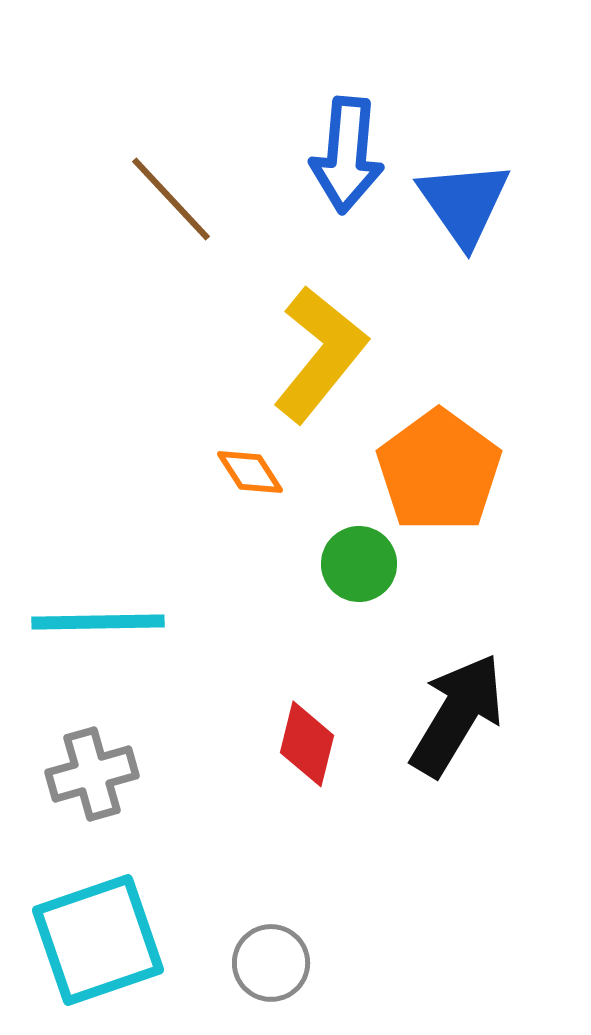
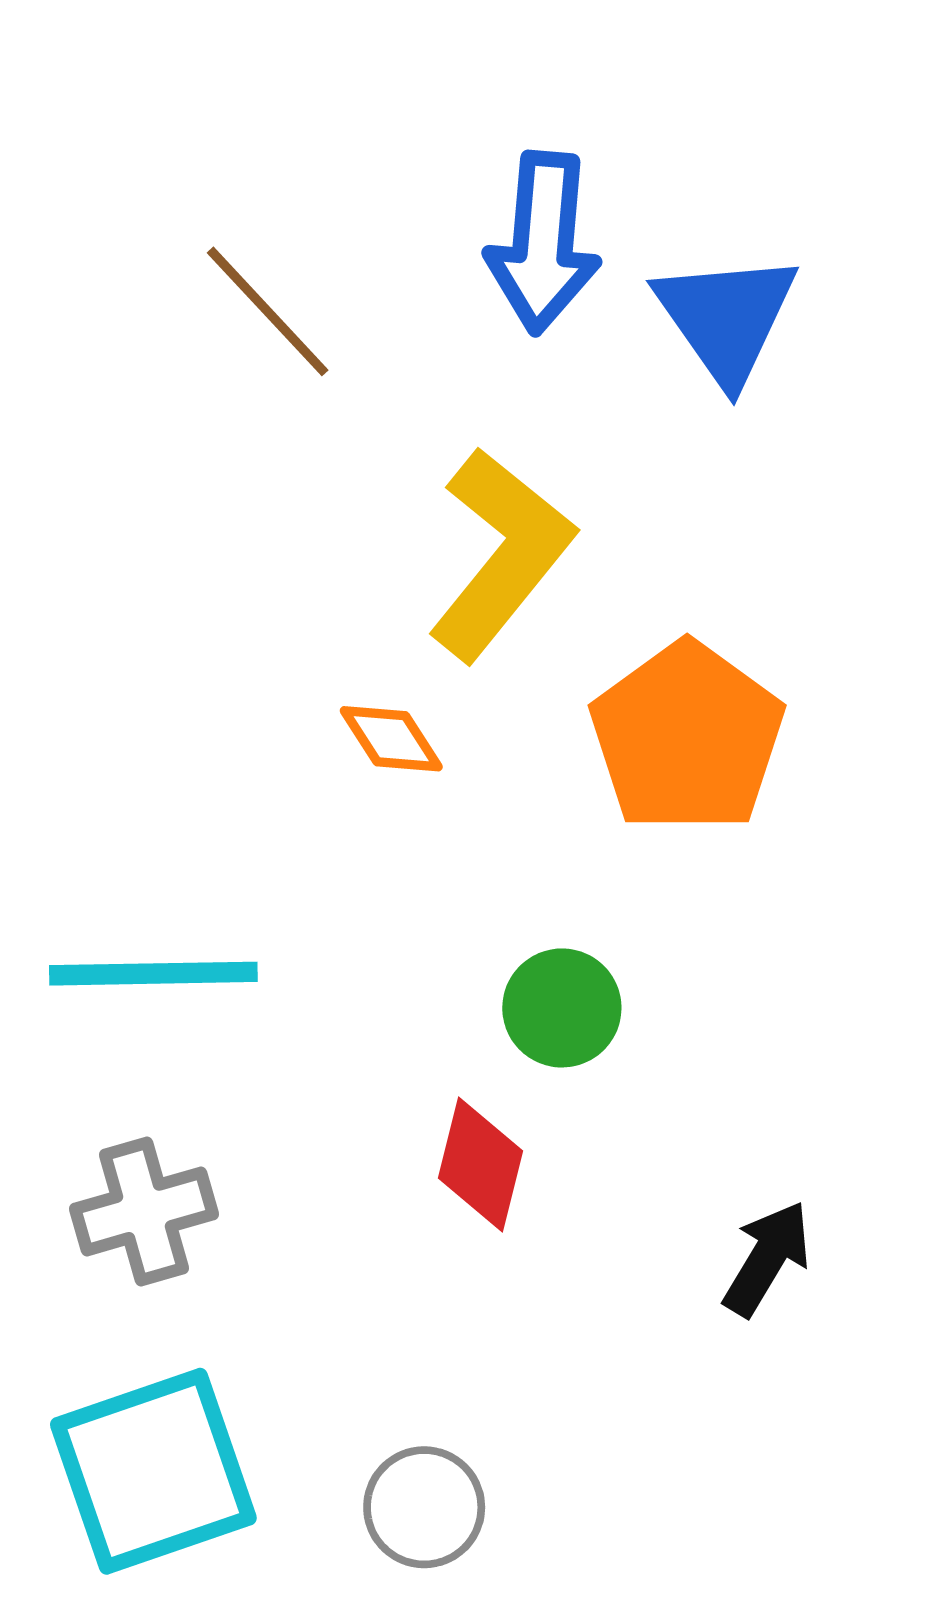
green circle: (359, 564) -> (562, 1008), moved
black arrow: (457, 715) -> (767, 1258), moved, size x0.6

